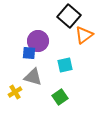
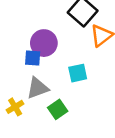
gray triangle: (33, 77) -> (38, 88), turned -36
green square: (60, 97) -> (58, 109), moved

